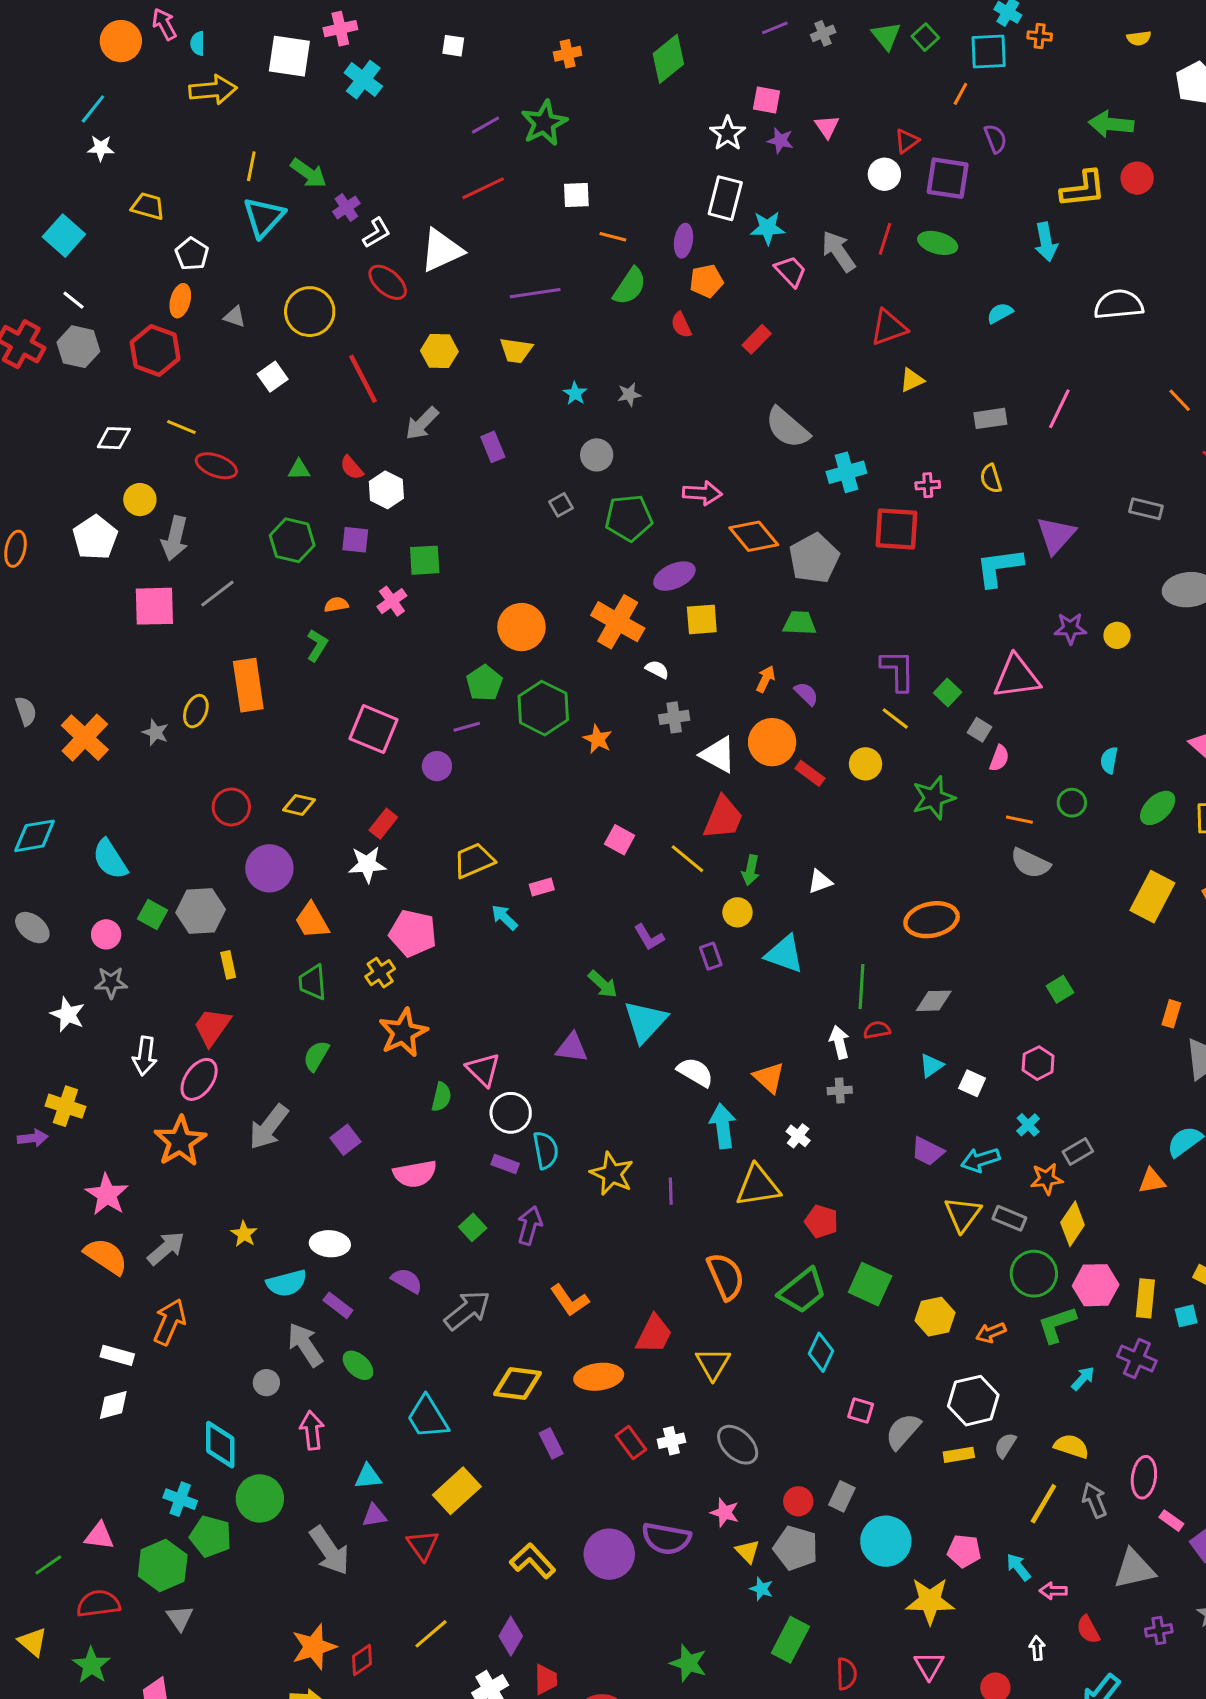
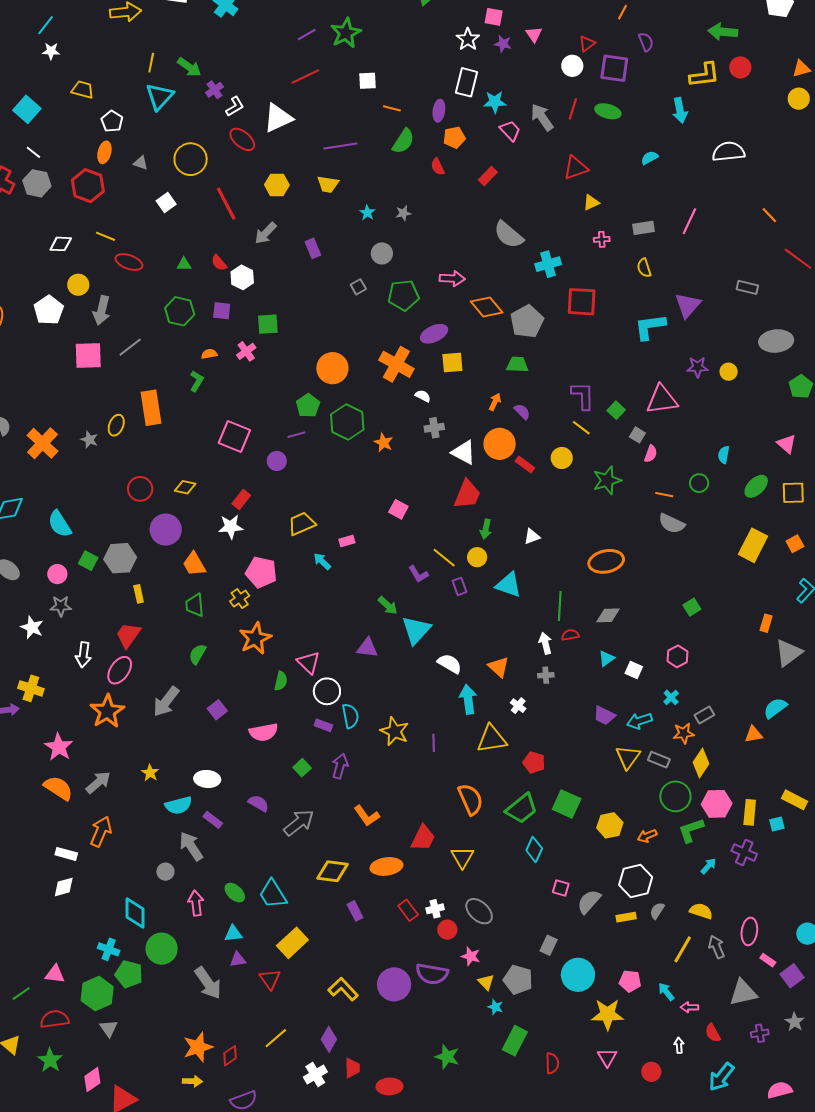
pink cross: (928, 485) -> (602, 239), moved
yellow line: (687, 859) -> (444, 558), moved
green ellipse: (358, 1365) -> (235, 893), moved
red circle: (798, 1501) -> (447, 930), moved

